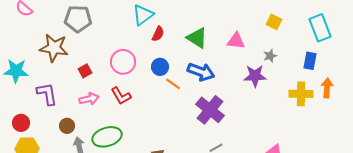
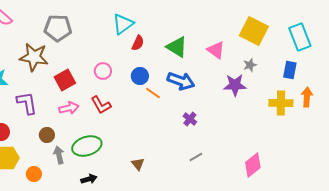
yellow square: (274, 22) -> (254, 31), size x1.8
pink triangle: (236, 41) -> (216, 50), turned 30
pink circle: (123, 62) -> (103, 71), size x0.7
red square: (85, 71) -> (65, 80), size x1.5
purple cross: (210, 110) -> (190, 119), size x0.5

